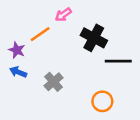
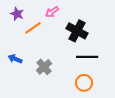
purple star: (17, 50) -> (17, 14), moved
black line: (118, 61) -> (87, 57), moved

